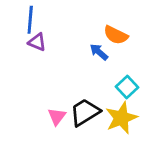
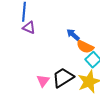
orange semicircle: (116, 35) -> (85, 47), moved

